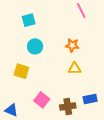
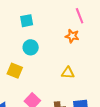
orange star: (72, 45) -> (72, 36), moved

